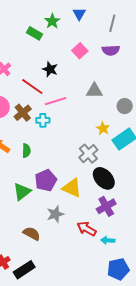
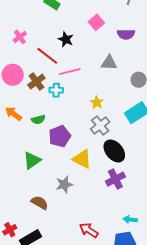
purple semicircle: (111, 50) -> (126, 34), moved
yellow star: (103, 128) -> (97, 102), moved
green semicircle: (26, 151) -> (38, 120), turned 72
purple pentagon: (46, 180) -> (60, 136), moved
red arrow: (87, 229) -> (89, 230), moved
cyan arrow: (108, 240) -> (130, 220), moved

